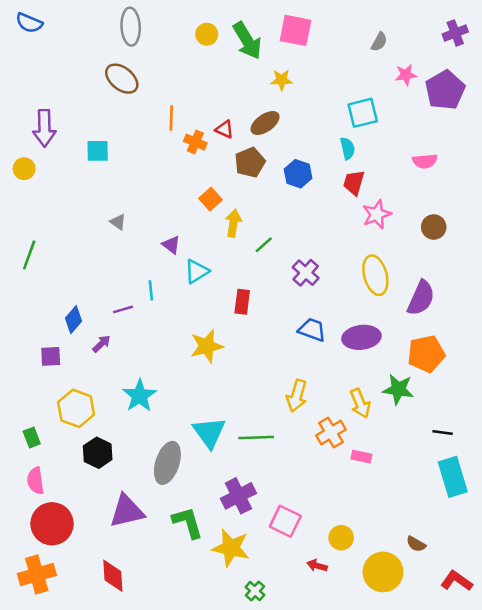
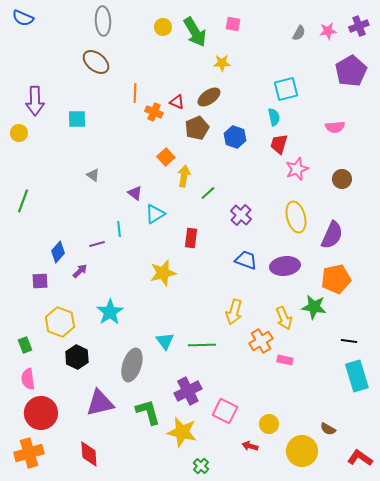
pink square: (295, 30) -> (233, 24), size x0.6
pink star: (406, 75) -> (328, 31), moved
cyan triangle: (209, 432) -> (165, 341), size x0.7

